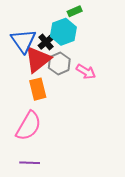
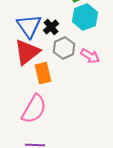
cyan hexagon: (63, 32) -> (85, 17), moved
red triangle: (38, 59) -> (27, 52), moved

